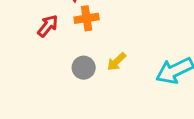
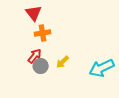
red arrow: (48, 26) -> (35, 56), moved

